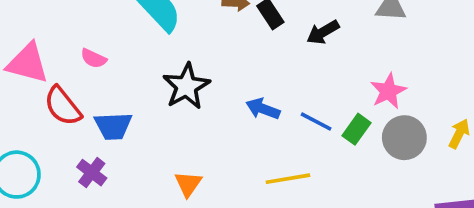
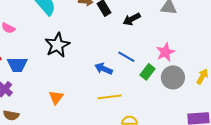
blue arrow: (263, 109) -> (103, 69), moved
blue line: (316, 121) -> (126, 57), moved

